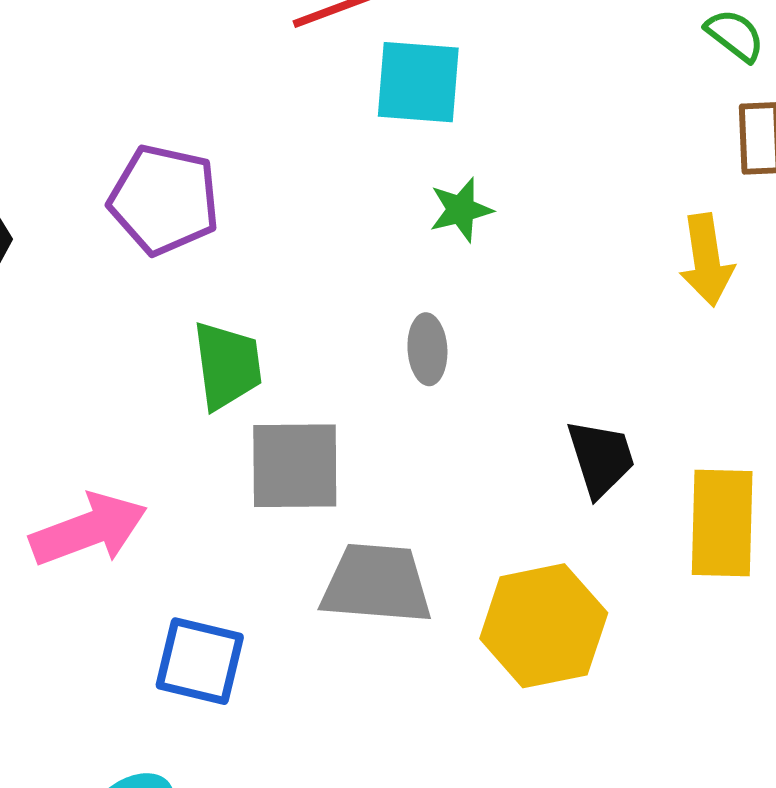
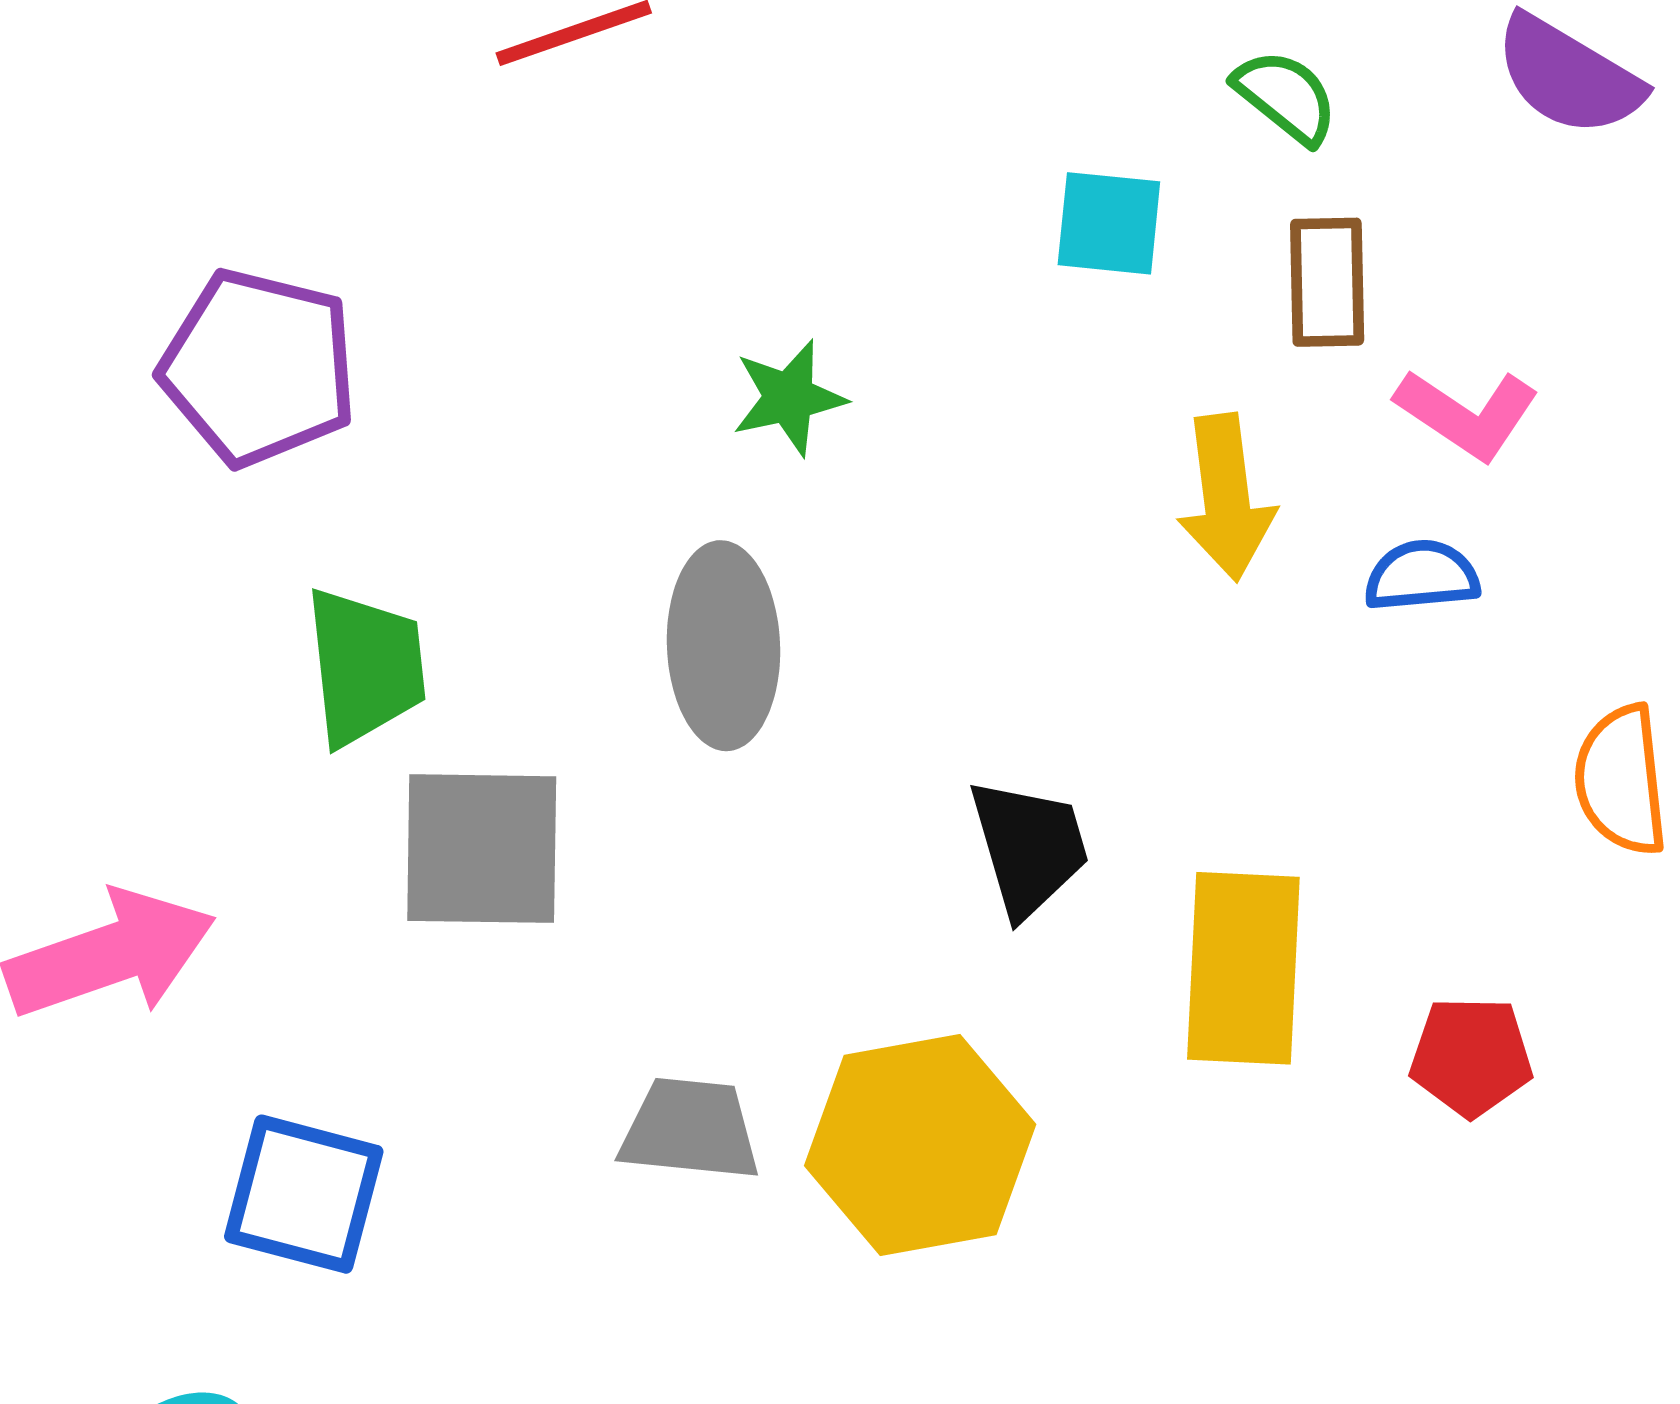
cyan square: (418, 82) -> (1109, 223), moved, size x0.7
gray ellipse: (427, 349) -> (723, 646), size x1.6
gray trapezoid: (376, 584) -> (690, 1129), moved, size x0.7

